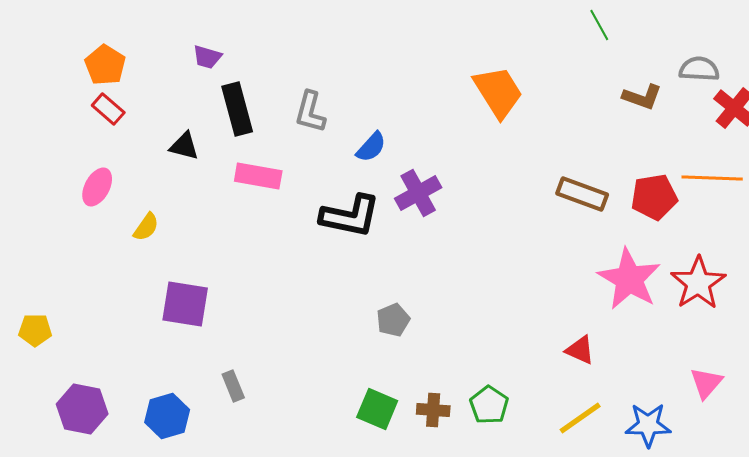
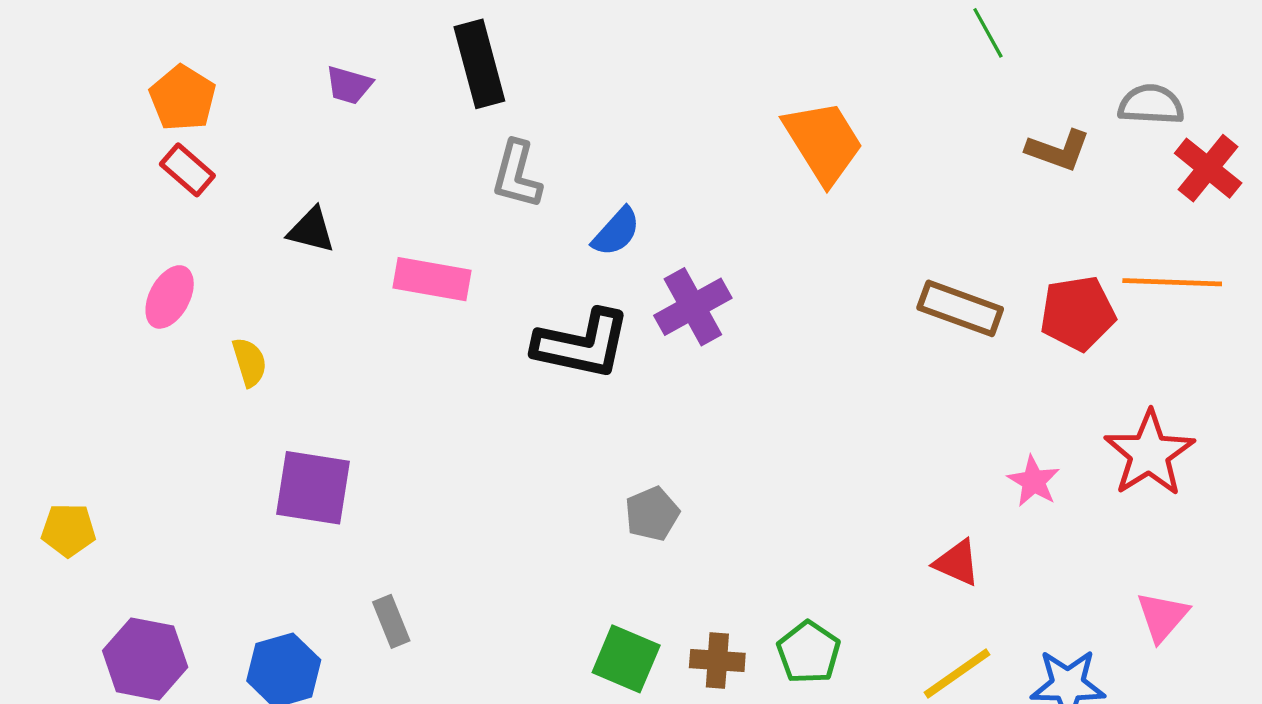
black rectangle: (237, 109) -> (479, 64), moved
yellow semicircle: (146, 227) -> (249, 362), turned -52
pink star: (629, 279) -> (1034, 481), moved, size x0.5

